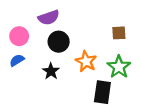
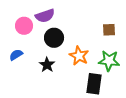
pink circle: (19, 36) -> (24, 26), moved
green star: (119, 67) -> (109, 61), turned -30

